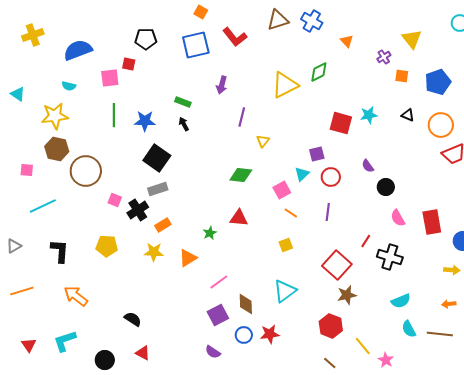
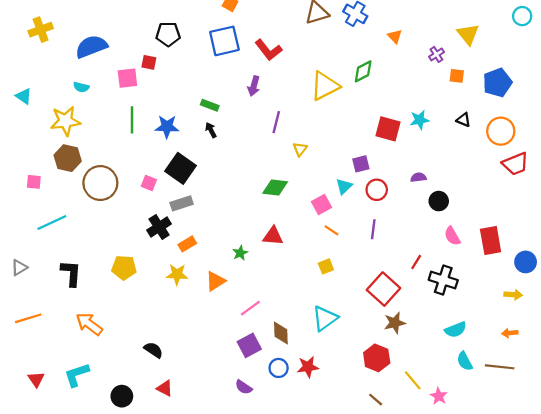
red L-shape: (235, 37) -> (268, 50), moved
purple semicircle: (368, 166) -> (418, 177), turned 120
pink square: (115, 200) -> (149, 183), moved

